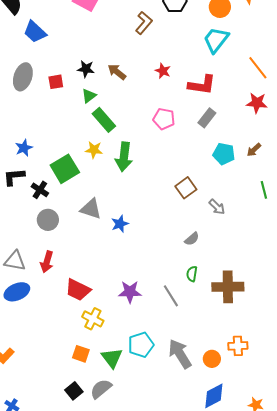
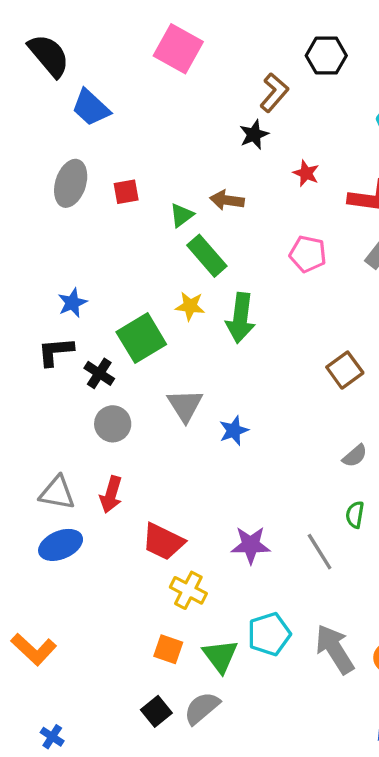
black star: (86, 69) -> (254, 135), moved, turned -30
brown arrow: (117, 72) -> (227, 200), moved, turned -30
gray triangle: (91, 209) -> (185, 405), turned 40

